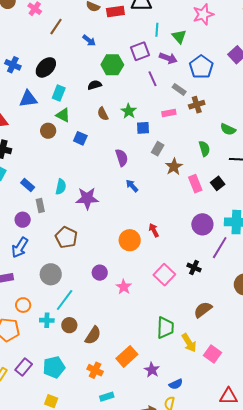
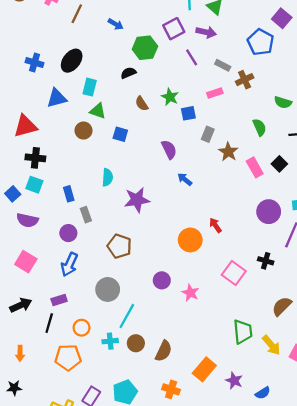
blue pentagon: (201, 67) -> (261, 42), moved
blue rectangle: (28, 185) -> (69, 194), turned 40
cyan semicircle: (61, 187) -> (107, 177), moved

